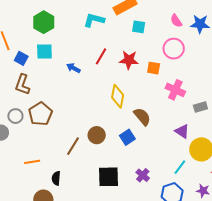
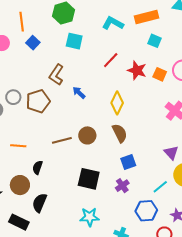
cyan square: (44, 51) -> (74, 41), moved
blue arrow: (73, 68) -> (79, 93), moved
orange square: (154, 68) -> (160, 74), moved
brown L-shape: (22, 84) -> (56, 75), moved
brown semicircle: (142, 117) -> (120, 133), moved
blue square: (127, 137) -> (128, 162), moved
brown line: (73, 146) -> (62, 140), turned 30

